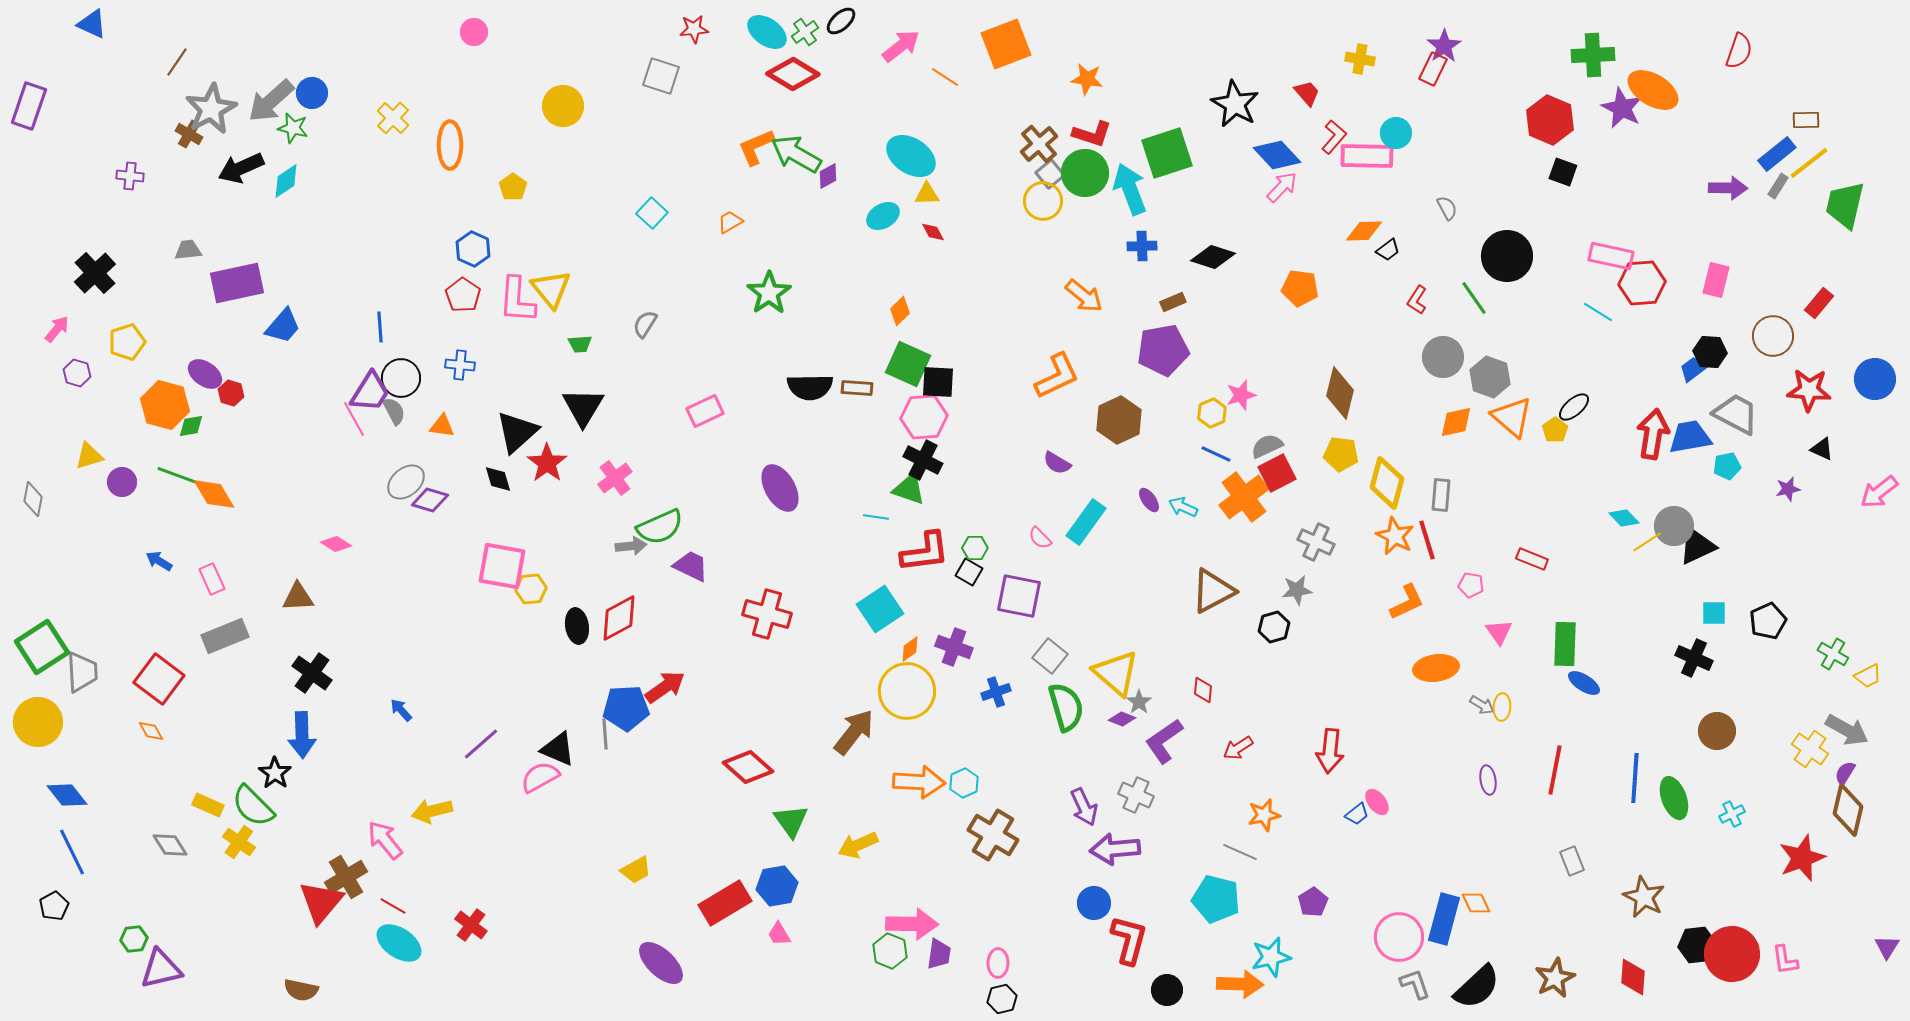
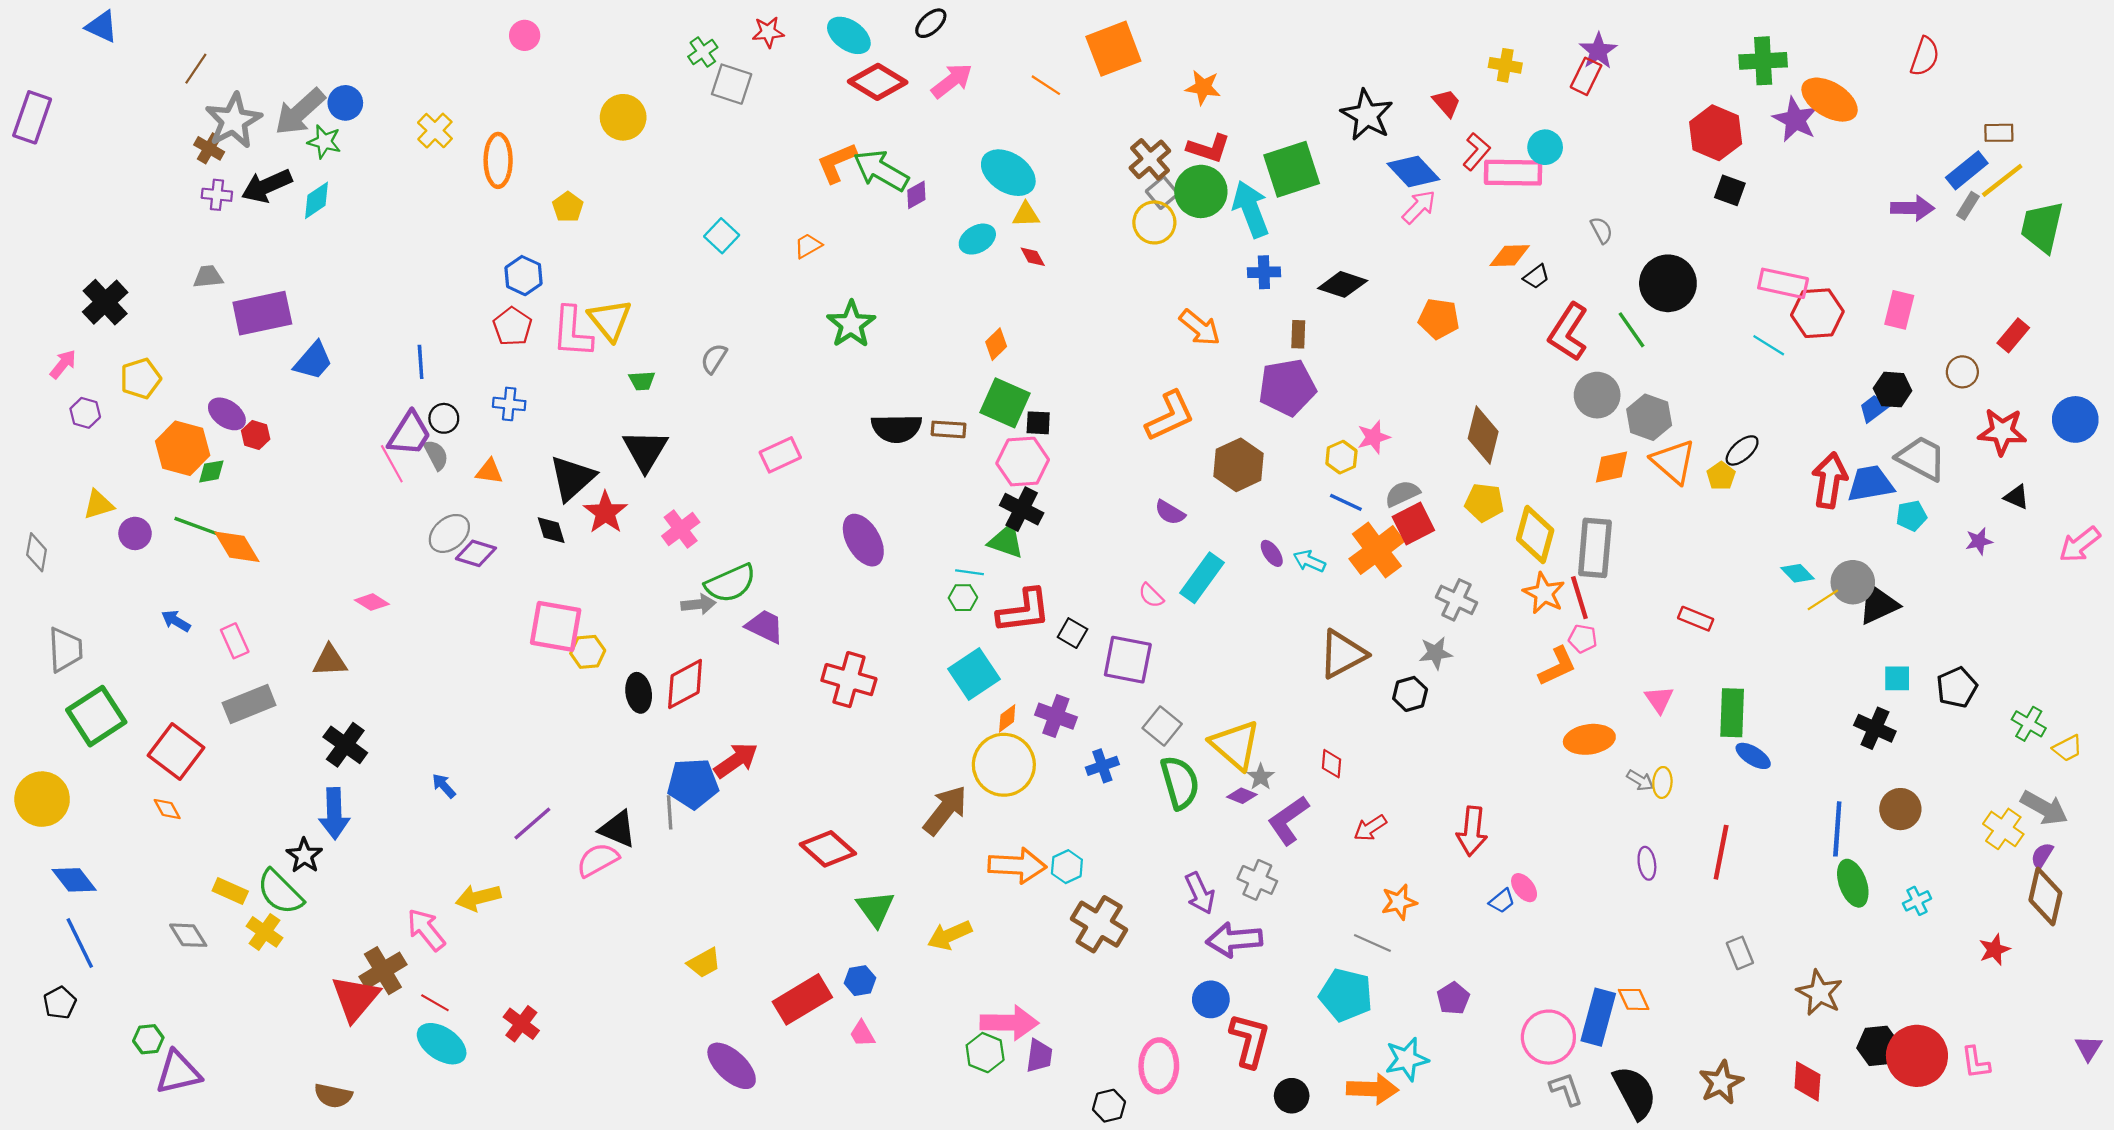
green cross: (805, 32) -> (703, 52), moved
pink arrow: (901, 46) -> (952, 81), moved
purple cross: (130, 176) -> (217, 195), moved
red L-shape: (1417, 300) -> (1568, 332), size x1.8
brown rectangle: (1173, 302) -> (1298, 334), turned -65
brown circle: (1773, 336) -> (1962, 372), size x0.7
black circle: (401, 378) -> (444, 418), size x0.7
black square: (938, 382) -> (1038, 423), size x0.7
gray rectangle: (1441, 495) -> (1595, 548), size x1.6
green hexagon: (975, 548) -> (963, 598), moved
pink pentagon: (1471, 585) -> (1583, 639), moved
green square: (42, 647) -> (96, 716), moved
gray trapezoid: (82, 672) -> (65, 650), moved
blue line: (1635, 778) -> (1837, 829), moved
red star: (1802, 858) -> (1994, 950), size x0.6
blue hexagon: (777, 886) -> (860, 981), size x0.7
pink ellipse: (998, 963) -> (1159, 1066), moved, size x1.6
black semicircle: (1477, 987) -> (1635, 1092), turned -75

